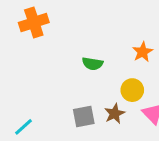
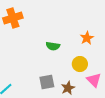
brown star: (115, 114) -> (68, 88), moved

